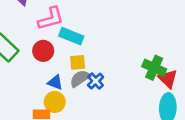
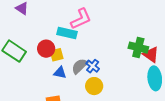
pink L-shape: (51, 19) -> (81, 19), moved
yellow square: (78, 62) -> (57, 55), moved
yellow circle: (55, 102) -> (94, 86), moved

